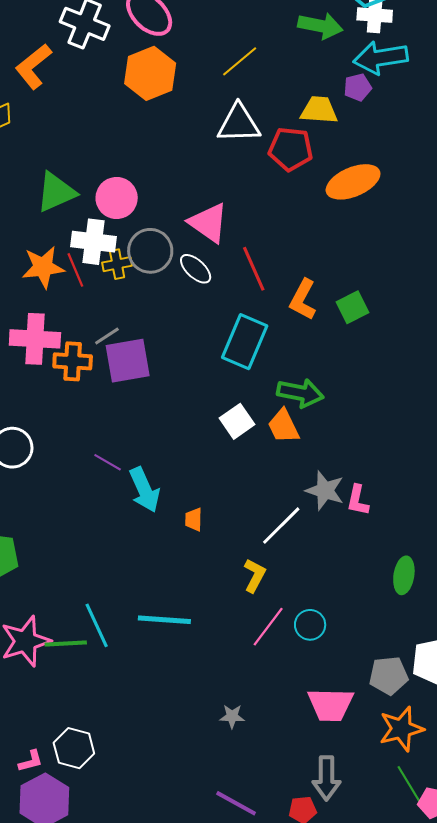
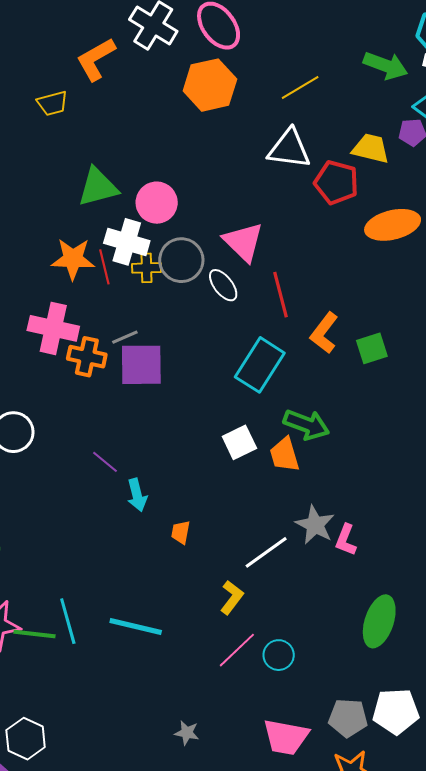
cyan arrow: (144, 490) -> (137, 495), size x0.7
green ellipse: (404, 575) -> (379, 621), size x1.4

